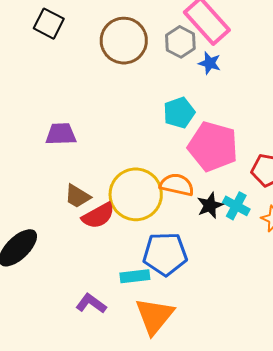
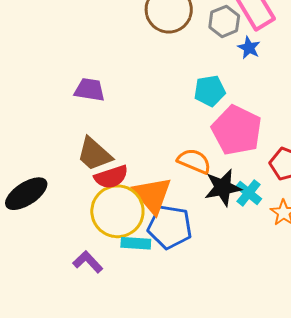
yellow circle: (136, 194) -> (117, 211), moved
brown trapezoid: (77, 196) -> (94, 154), size x1.4
black star: (210, 205) -> (223, 188), size x1.4
orange triangle: (154, 316) -> (152, 195), moved, turned -30

